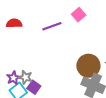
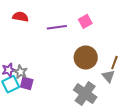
brown circle: (88, 66) -> (86, 58), moved
purple square: (34, 87) -> (27, 83), turned -32

